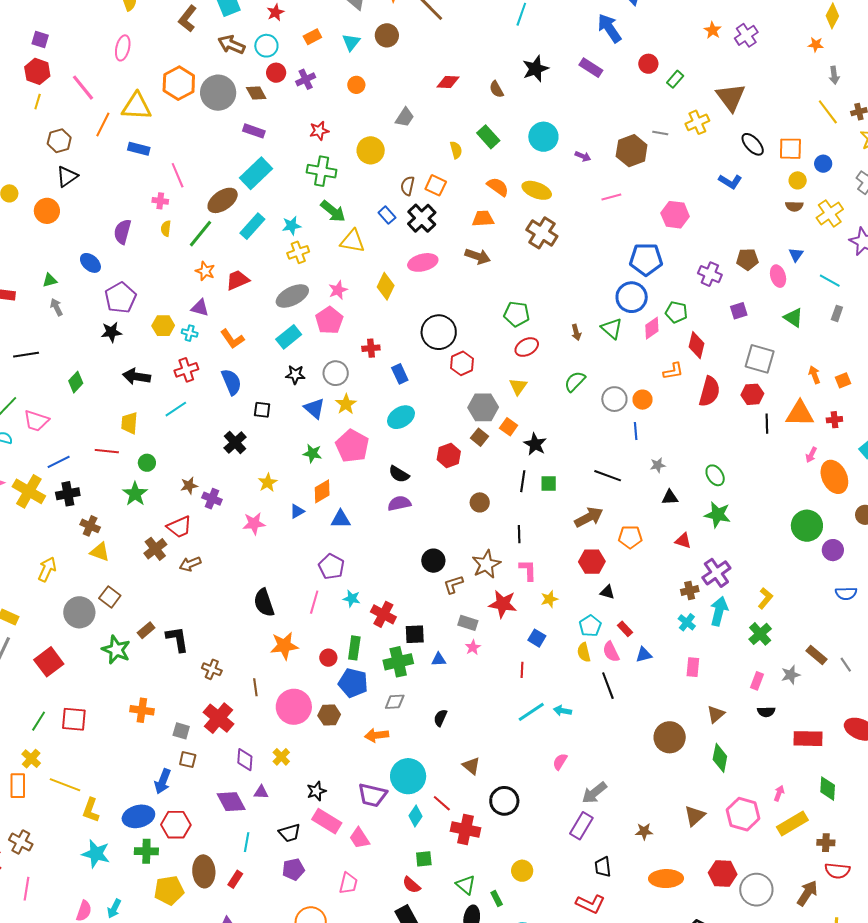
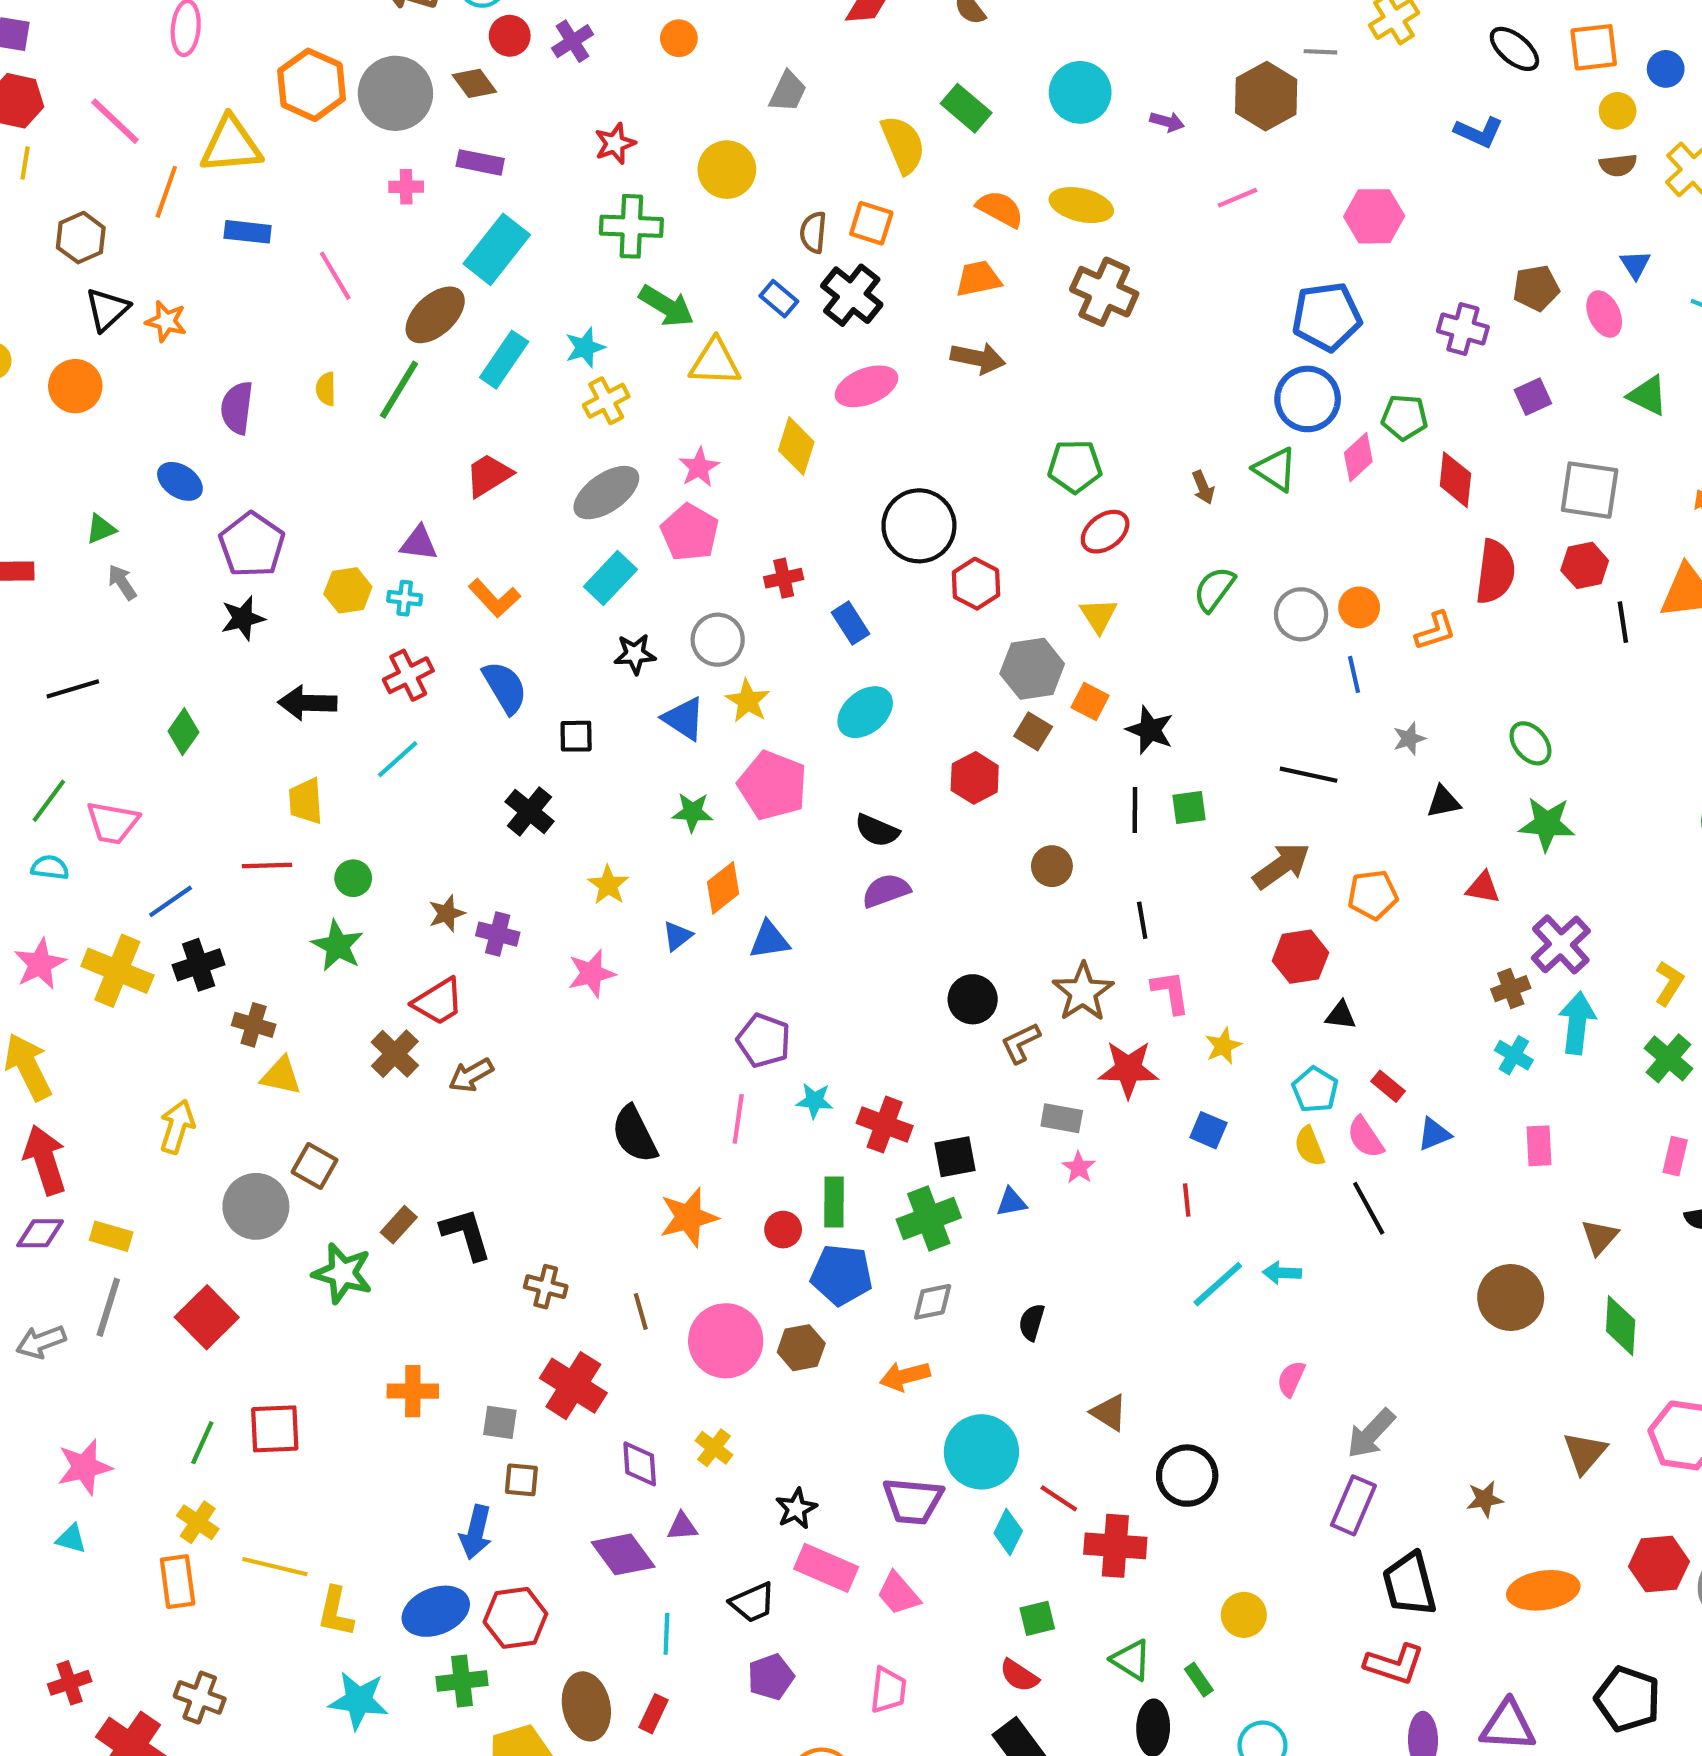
yellow semicircle: (456, 150) -> (903, 145), size x1.6
pink cross: (160, 201) -> (406, 187), moved
orange star: (205, 271) -> (166, 321), moved
orange L-shape: (673, 371) -> (1435, 631), moved
black trapezoid: (603, 867) -> (1409, 1584), size x1.5

